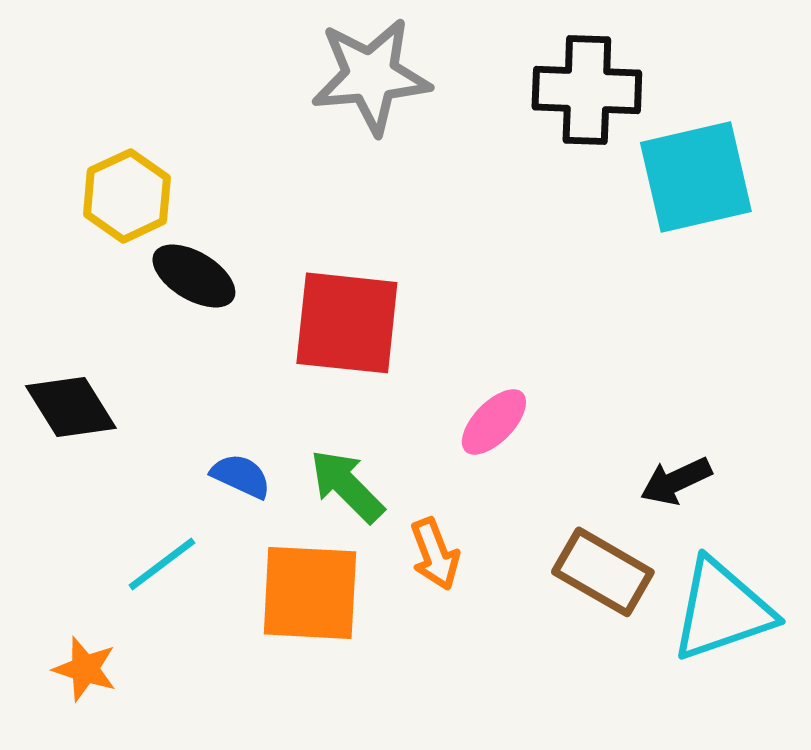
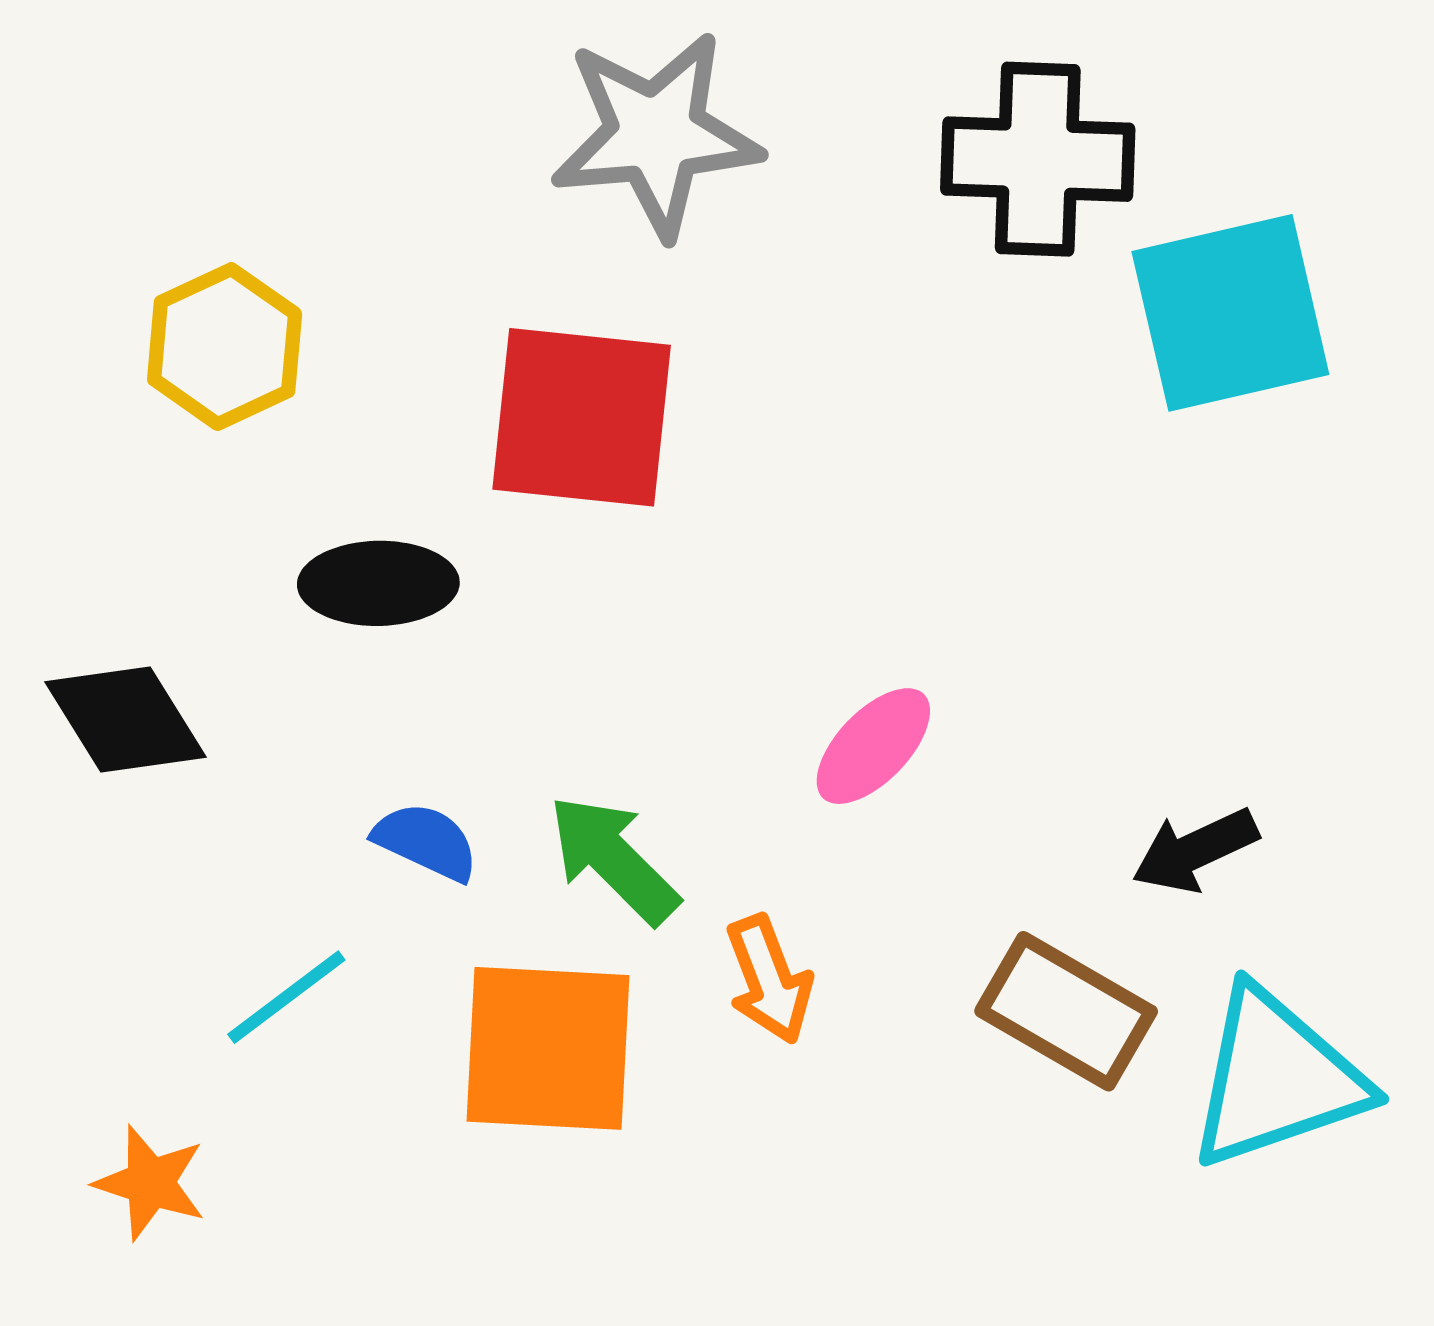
black ellipse: (194, 276) -> (378, 583), moved, turned -32
red square: (347, 323) -> (582, 417), moved

